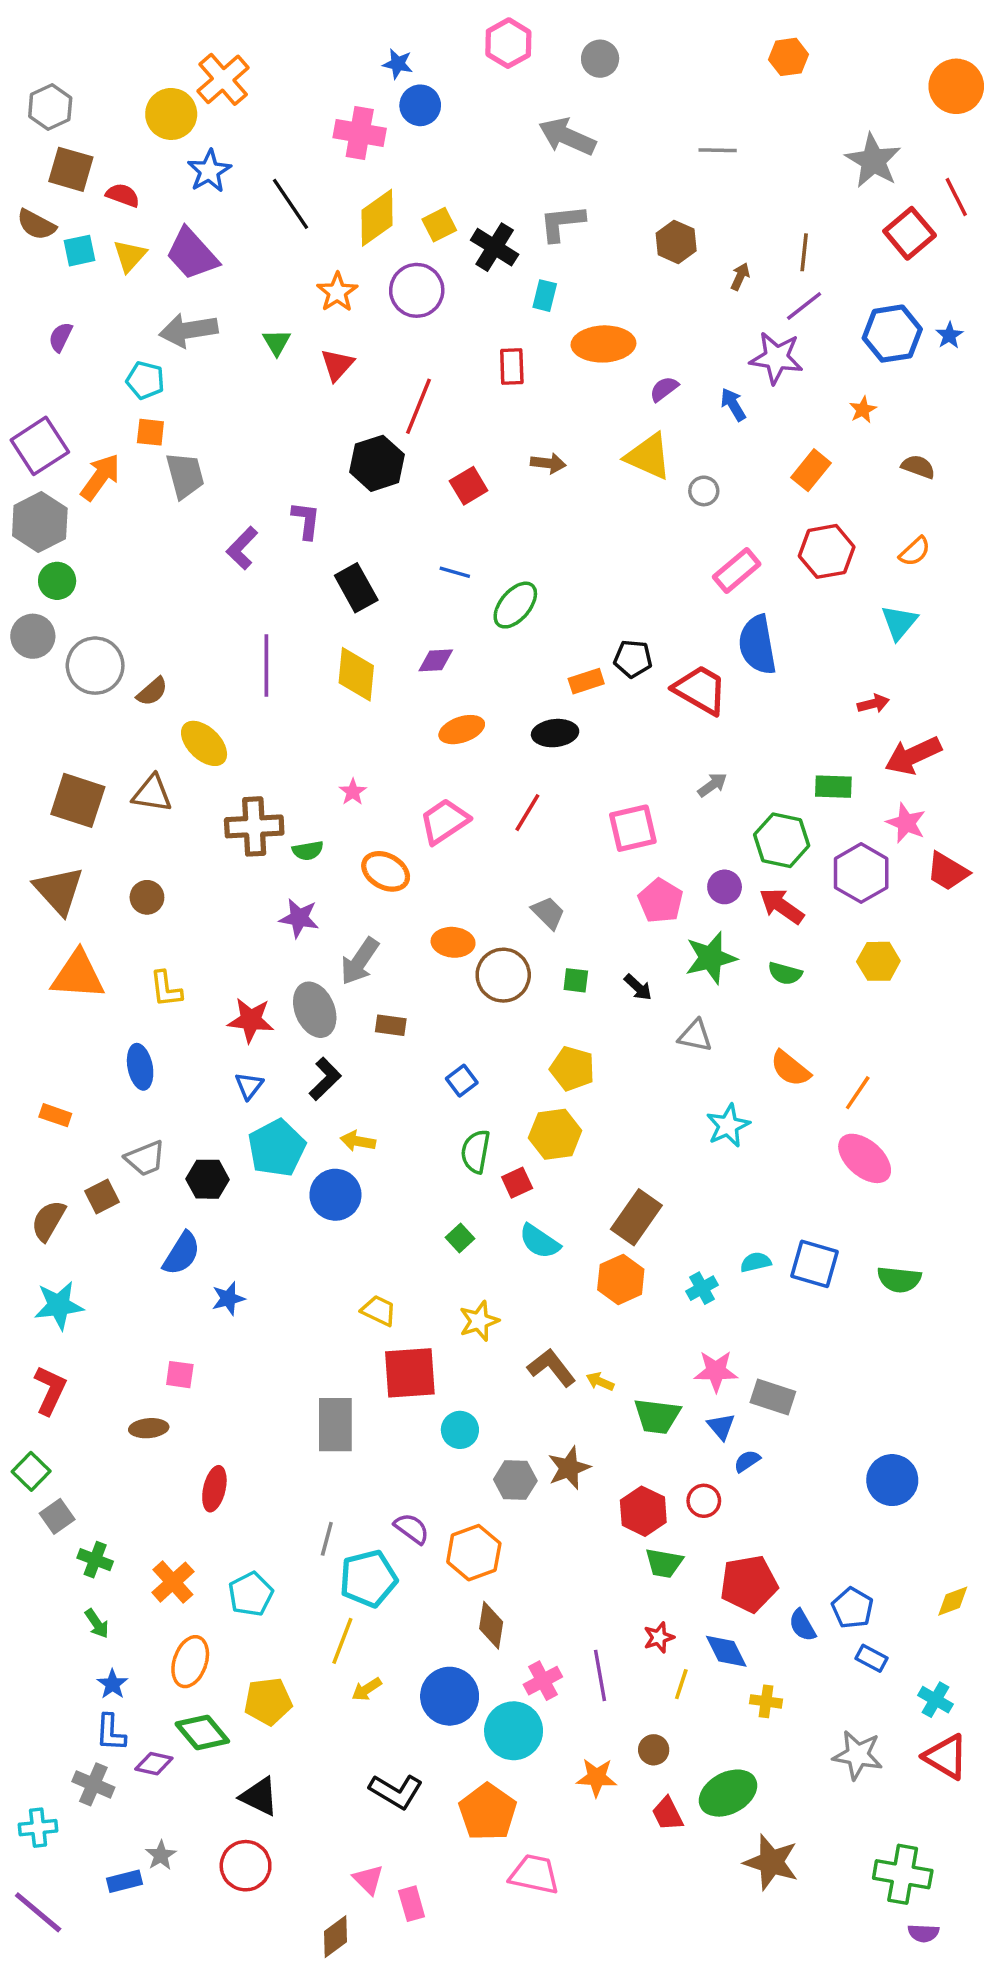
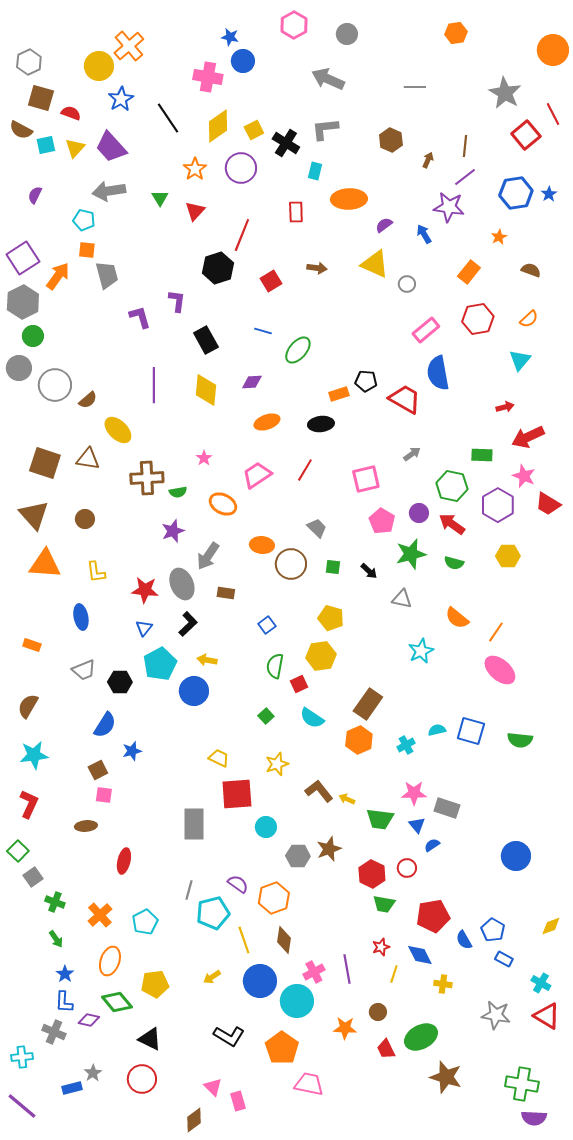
purple L-shape: (242, 548) -> (140, 317), turned 120
purple star: (299, 918) -> (173, 531), turned -30
brown square: (102, 1196) -> (98, 770), moved
yellow line: (342, 1641) -> (244, 940), moved, turned -40
purple semicircle: (923, 1933) -> (534, 1118), size x1.4

